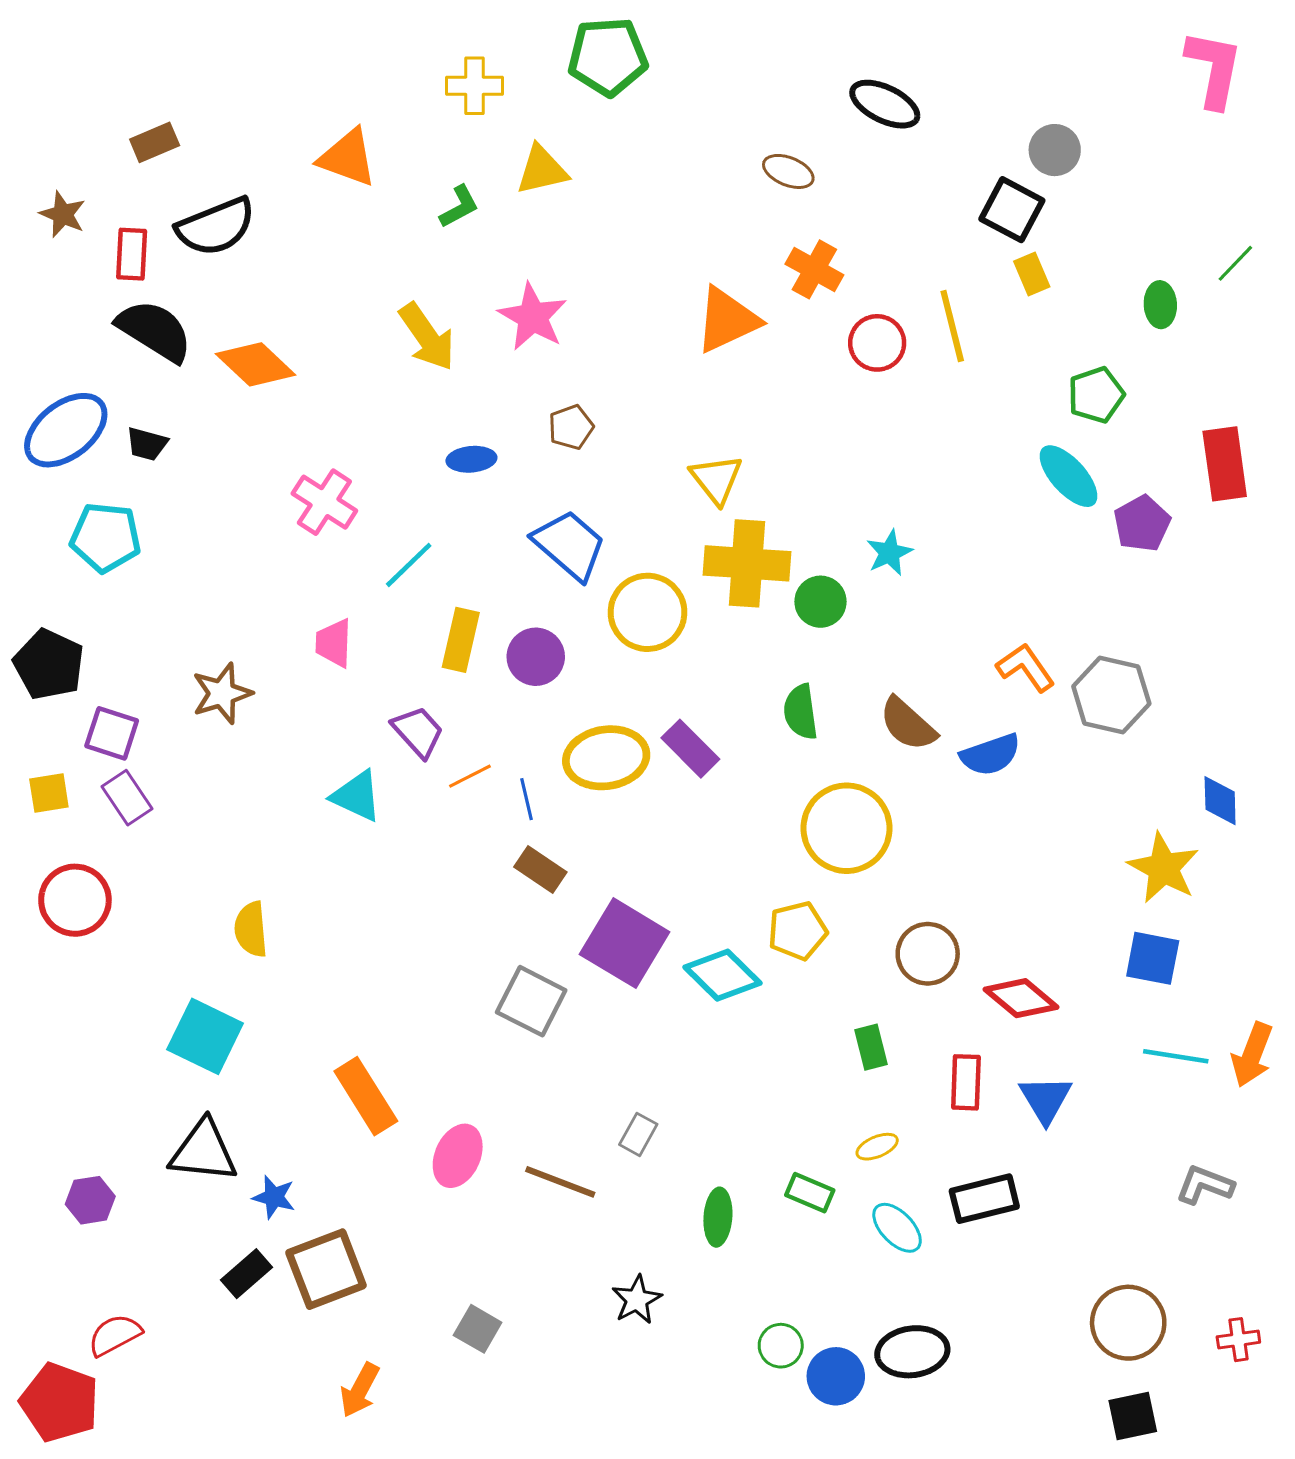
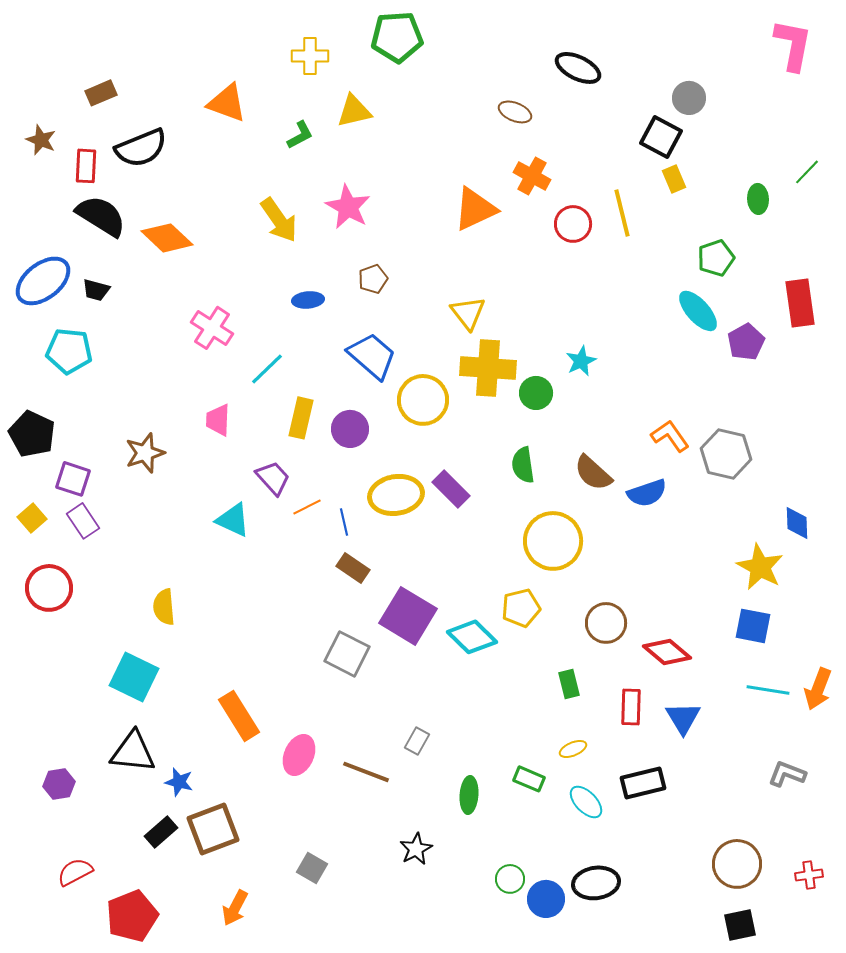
yellow square: (49, 793) -> (32, 518), turned -32
red pentagon: (60, 1402) -> (132, 916), moved, turned 30

